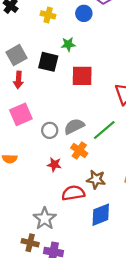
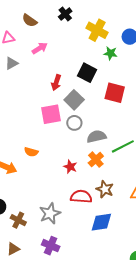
yellow cross: (48, 15) -> (97, 30), size x1.5
green star: (68, 44) -> (110, 53), moved
gray square: (17, 55) -> (74, 100), moved, turned -30
gray circle: (50, 130) -> (74, 123), moved
brown cross: (30, 243) -> (18, 220), moved

